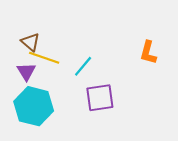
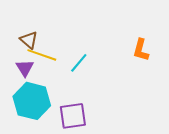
purple square: (100, 98) -> (73, 116), moved

